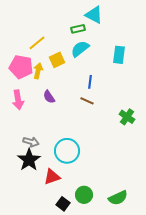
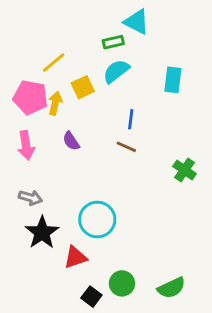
gray arrow: (31, 142) -> (30, 198), moved

